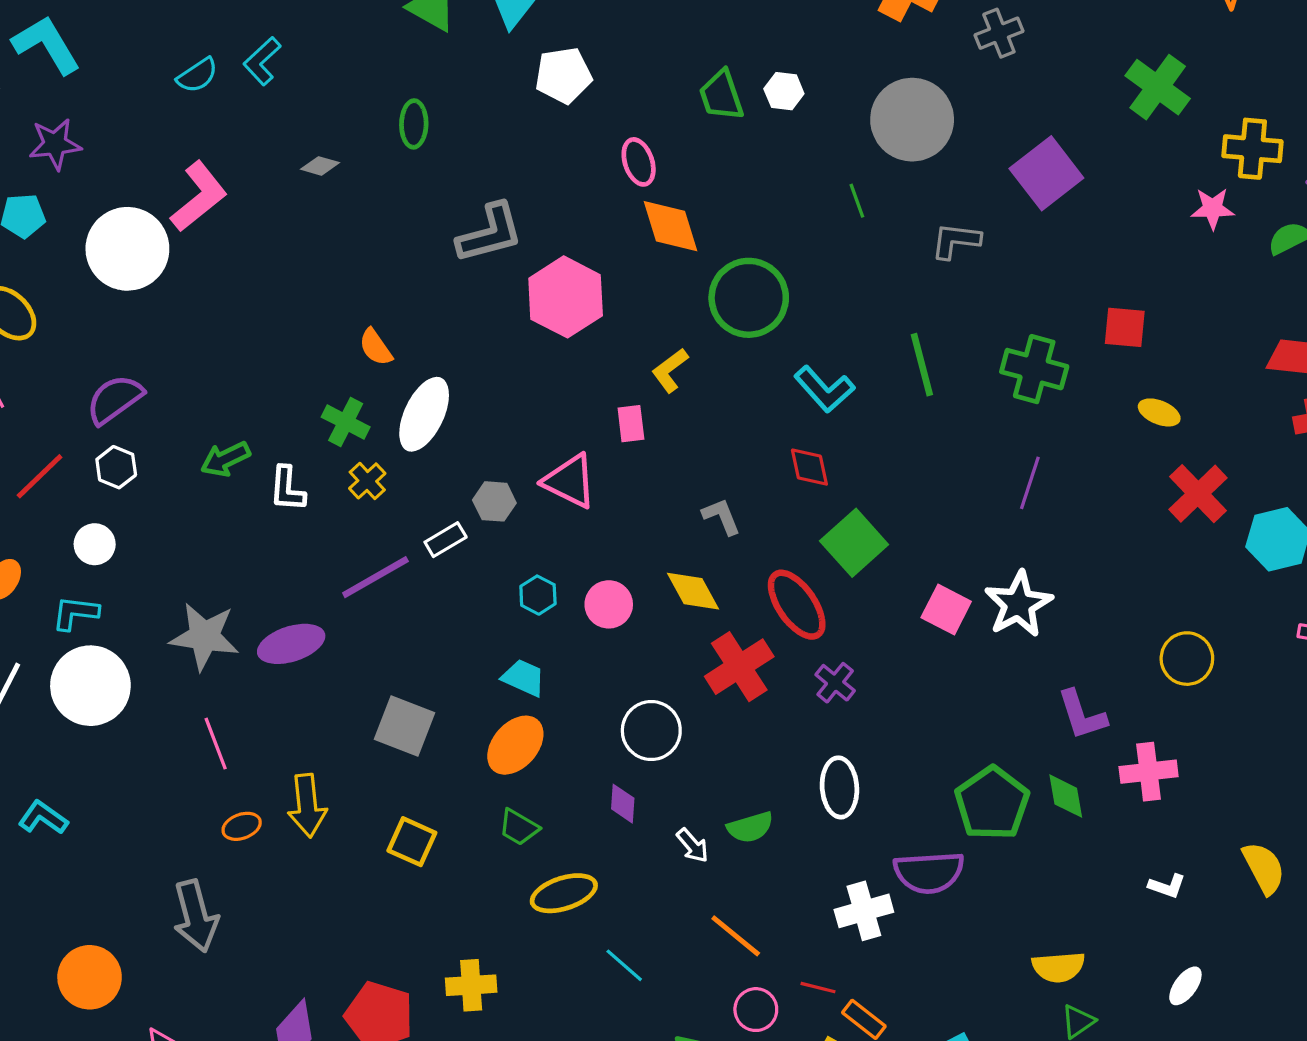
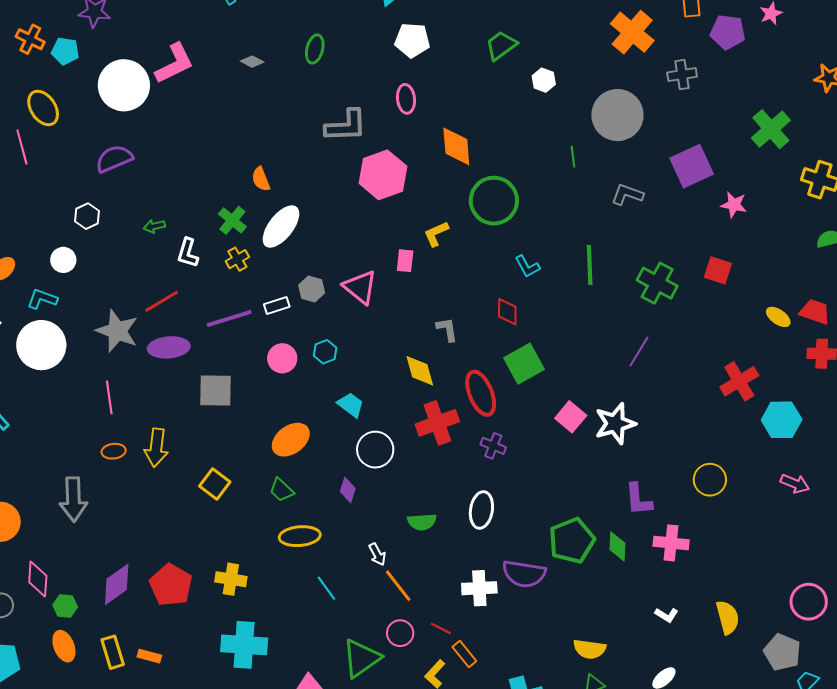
green trapezoid: (721, 95) -> (501, 45), moved, turned 60
pink ellipse: (639, 162) -> (406, 99), moved
pink star: (1213, 208) -> (734, 205), moved
cyan L-shape: (824, 389) -> (527, 266), size x0.7
purple semicircle: (115, 399) -> (114, 159), moved
yellow ellipse: (1159, 412) -> (778, 317), moved
green arrow: (225, 459) -> (154, 226), size x0.7
red line: (40, 476) -> (162, 301), moved
pink circle: (609, 604) -> (282, 358), moved
cyan trapezoid: (524, 678) -> (351, 405), moved
purple cross: (835, 683) -> (493, 446), turned -30
gray square: (405, 726) -> (215, 391), moved, turned -33
white arrow: (693, 845) -> (377, 554), moved

